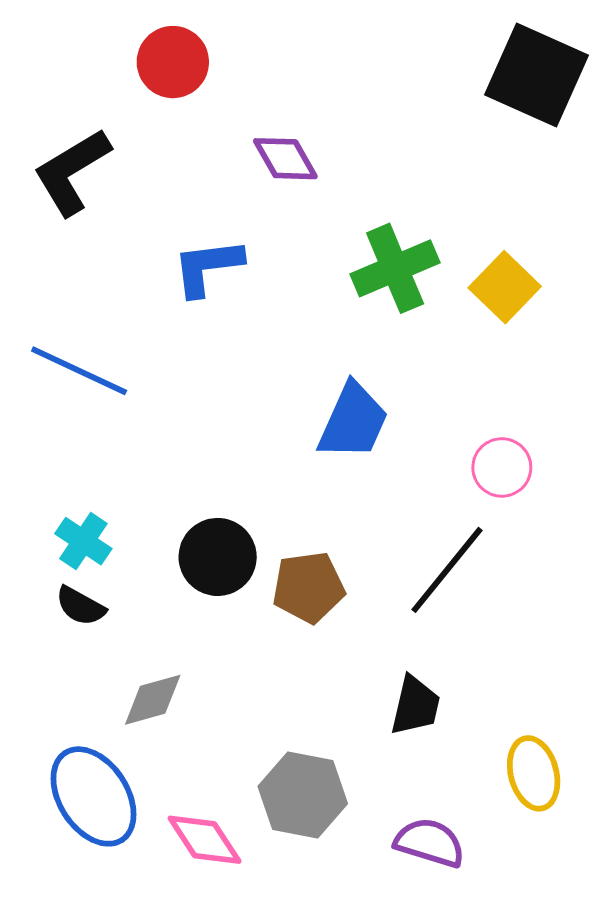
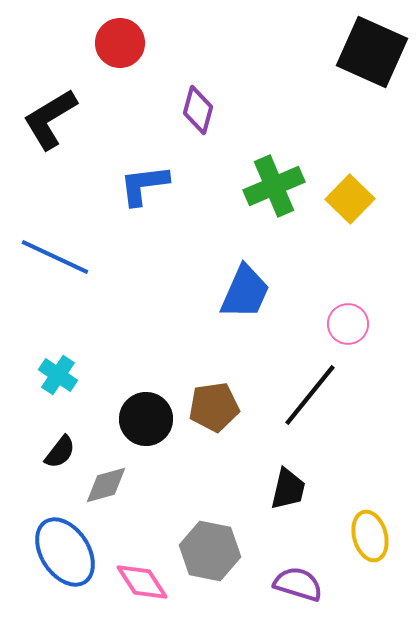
purple diamond: (285, 159) -> (198, 110), turned 45
black circle: (218, 557) -> (146, 419), moved
black semicircle: (81, 606) -> (60, 452), moved, turned -81

